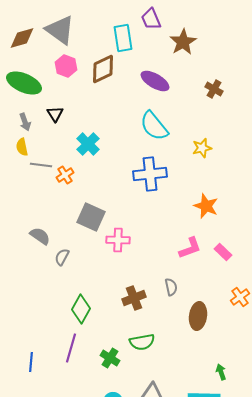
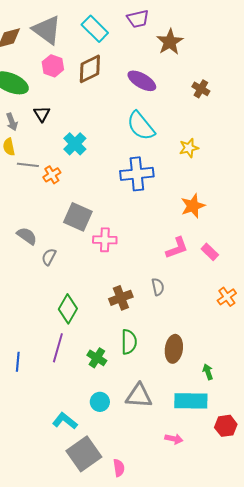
purple trapezoid: (151, 19) -> (138, 19), turned -80
cyan rectangle: (123, 38) -> (95, 29), moved, turned -36
orange star: (206, 206) -> (193, 206), turned 30
brown ellipse: (198, 316) -> (174, 349), moved
green semicircle: (142, 342) -> (129, 342), turned -80

